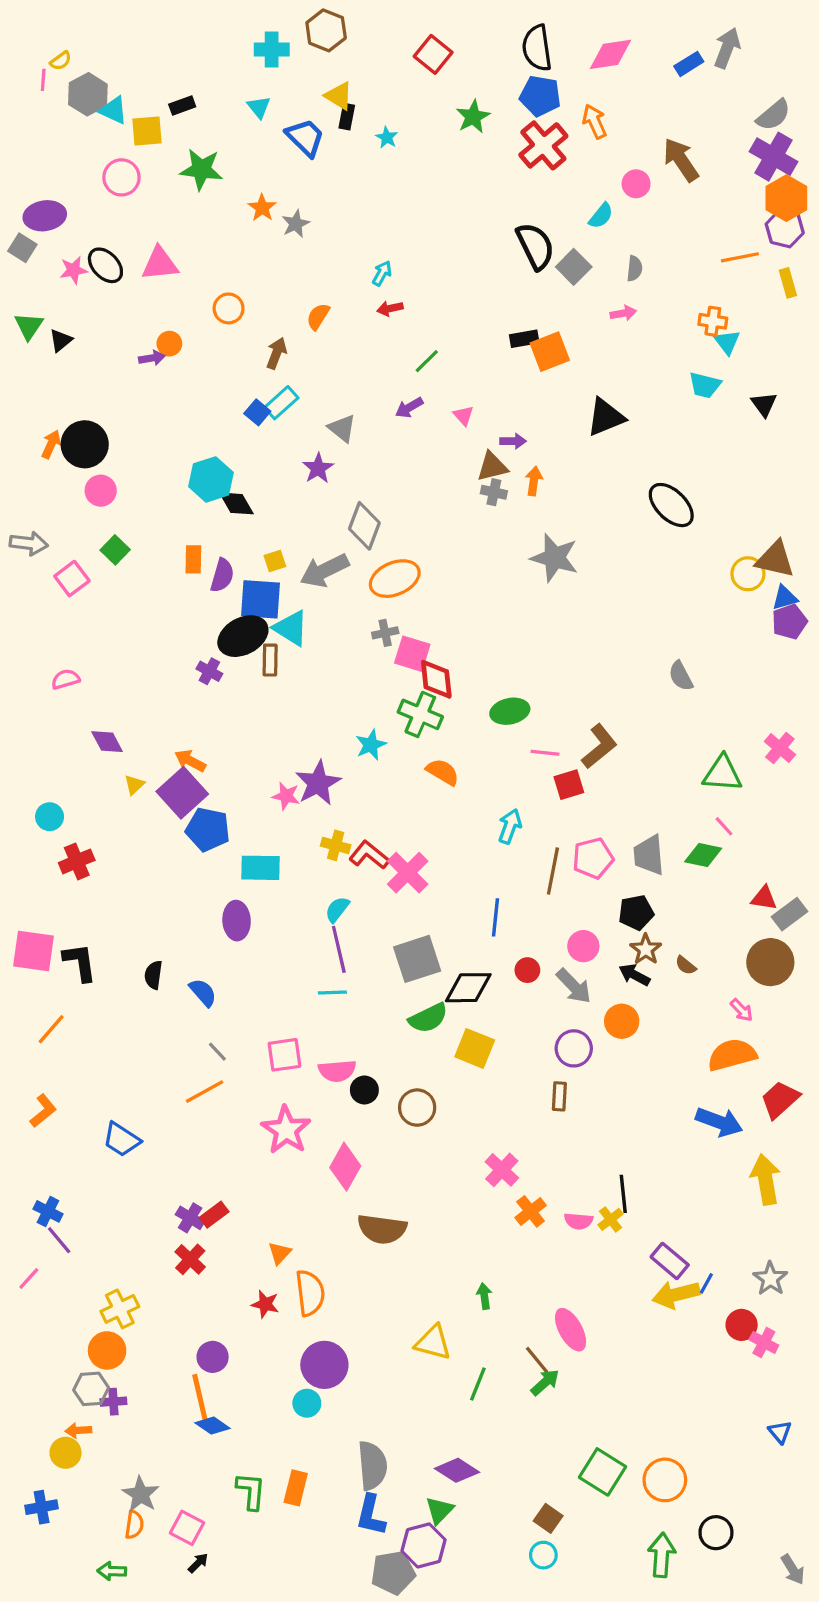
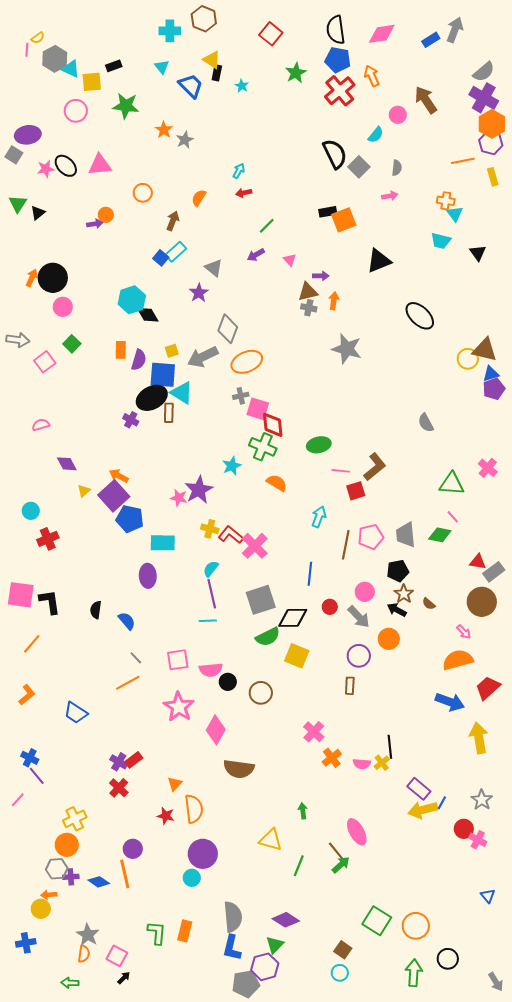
blue diamond: (213, 1426) -> (99, 882), moved

